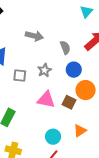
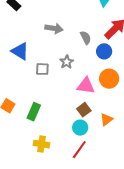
blue circle: (74, 70) -> (104, 51), moved
pink triangle: (46, 100) -> (86, 86), moved
brown square: (69, 102) -> (84, 110), moved, turned 32

